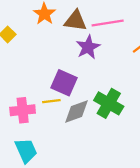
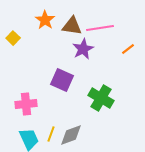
yellow line: (51, 101) -> (51, 134), moved, turned -63
gray diamond: (77, 111) -> (71, 135), moved

